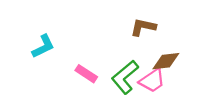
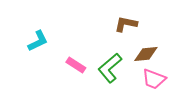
pink trapezoid: (152, 80) -> (154, 79), moved, turned 55

